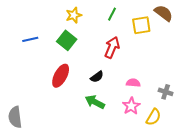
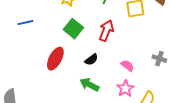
green square: (67, 40) -> (73, 29), moved
pink semicircle: (133, 83) -> (127, 66), turned 32
gray cross: (166, 92) -> (159, 59), moved

